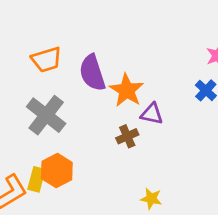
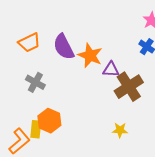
gray cross: (46, 115) -> (35, 82), size x0.7
brown cross: (127, 136) -> (129, 87), moved, size x1.8

